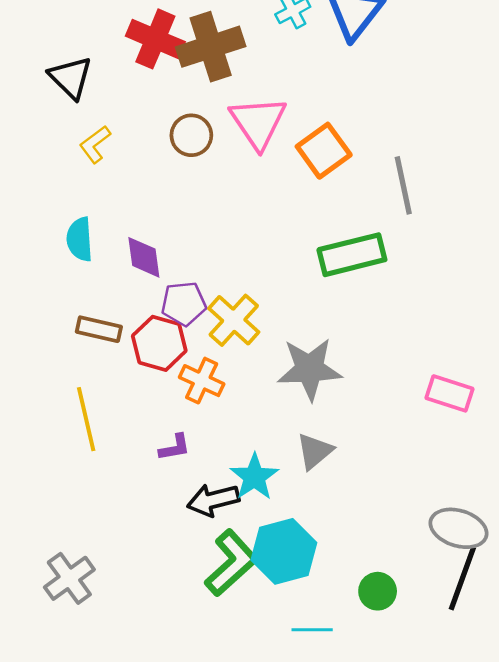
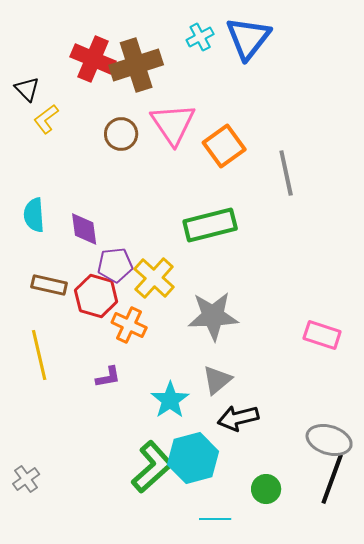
black triangle: (71, 77) -> (27, 89), size x0.7
yellow L-shape: (95, 144) -> (46, 119), moved
green rectangle: (352, 255) -> (210, 225), moved
black arrow: (213, 500) -> (238, 418), moved
gray cross: (69, 578) -> (26, 479), size x0.7

